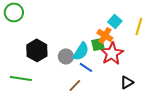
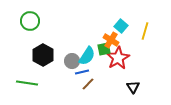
green circle: (14, 12) -> (30, 21), moved
blue line: (86, 67) -> (82, 72), moved, turned -48
black triangle: (127, 82) -> (133, 87), turned -32
brown line: (75, 85) -> (88, 84), moved

